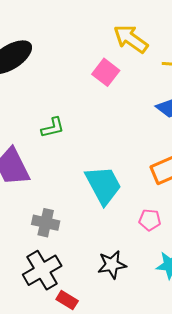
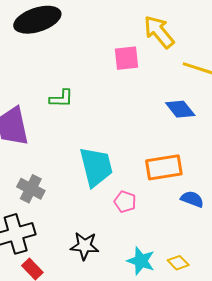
pink square: (106, 72) -> (126, 58), turned 32
pink pentagon: (150, 220) -> (125, 202), moved

